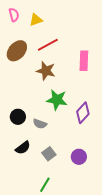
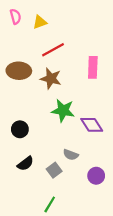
brown ellipse: (17, 51) -> (19, 71), moved, turned 50
purple diamond: (83, 113) -> (92, 125), turned -75
gray semicircle: (40, 124) -> (71, 155), moved
purple circle: (79, 157) -> (96, 176), moved

